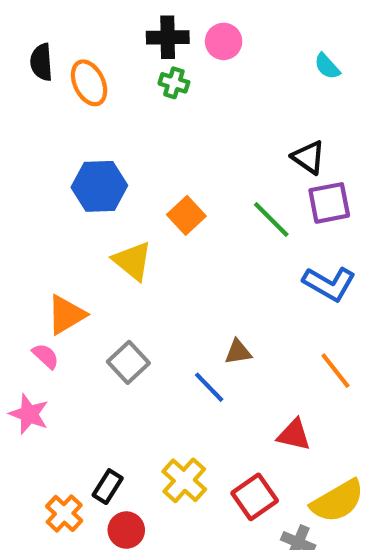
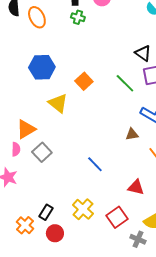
brown triangle: (238, 352) -> (132, 134), moved
pink semicircle: (46, 356) -> (16, 149), turned 48
gray square: (128, 362) -> (42, 152), moved

